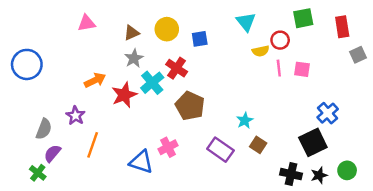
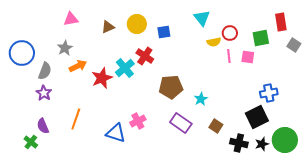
green square: (303, 18) -> (261, 38), moved
gray square: (358, 55) -> (294, 45), turned -32
gray star: (134, 58) -> (65, 48), moved
brown pentagon: (190, 106) -> (171, 87), moved, turned -30
blue cross: (328, 113) -> (269, 93), turned 30
purple star: (75, 116) -> (44, 93), moved
gray semicircle: (44, 129) -> (45, 71), moved
brown square: (258, 145) -> (216, 126), moved
purple semicircle: (52, 153) -> (43, 126), turned -63
green circle: (347, 170) -> (285, 140), size x1.6

